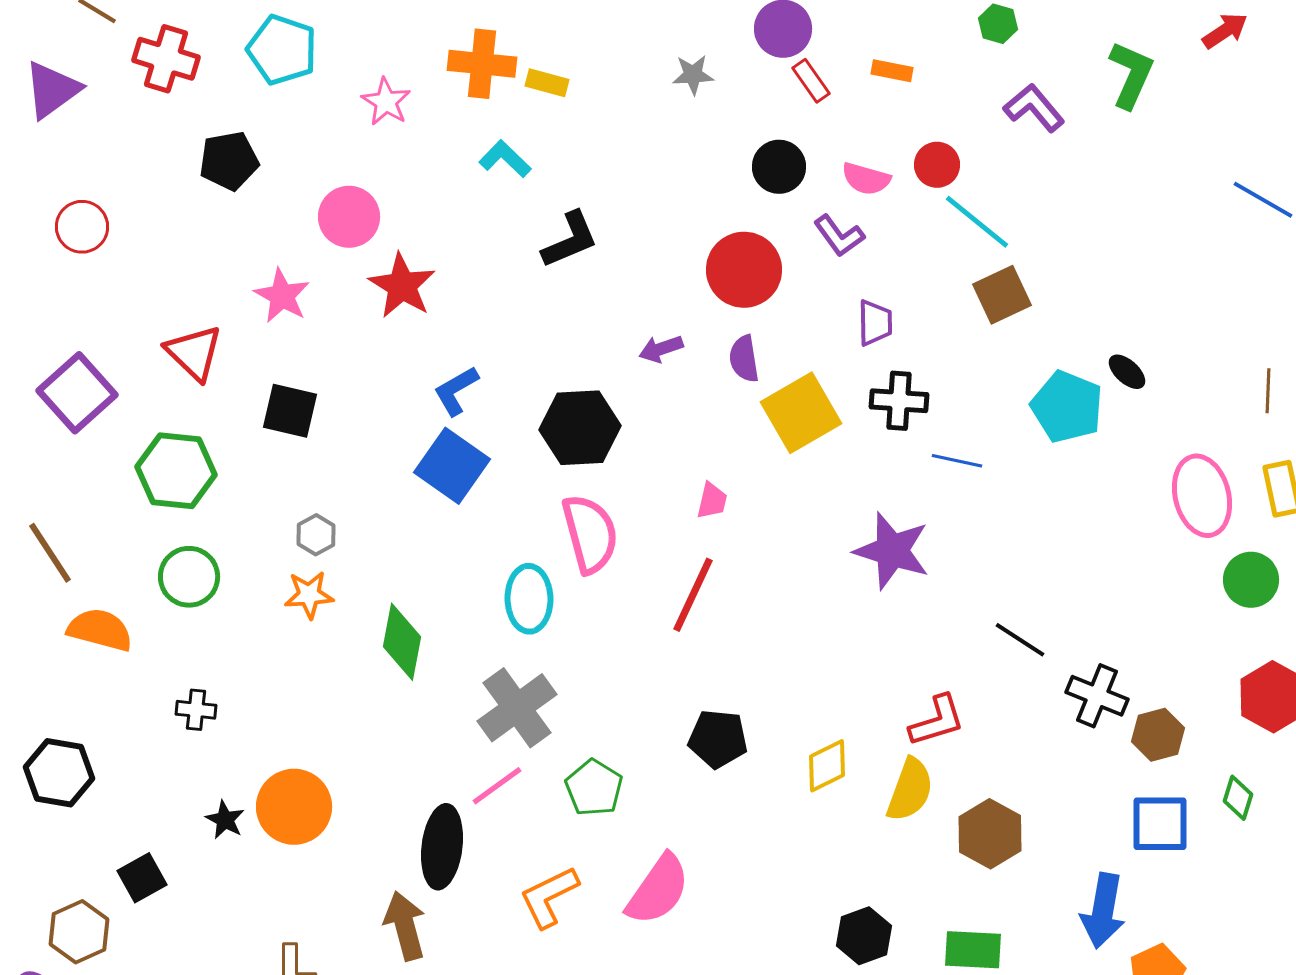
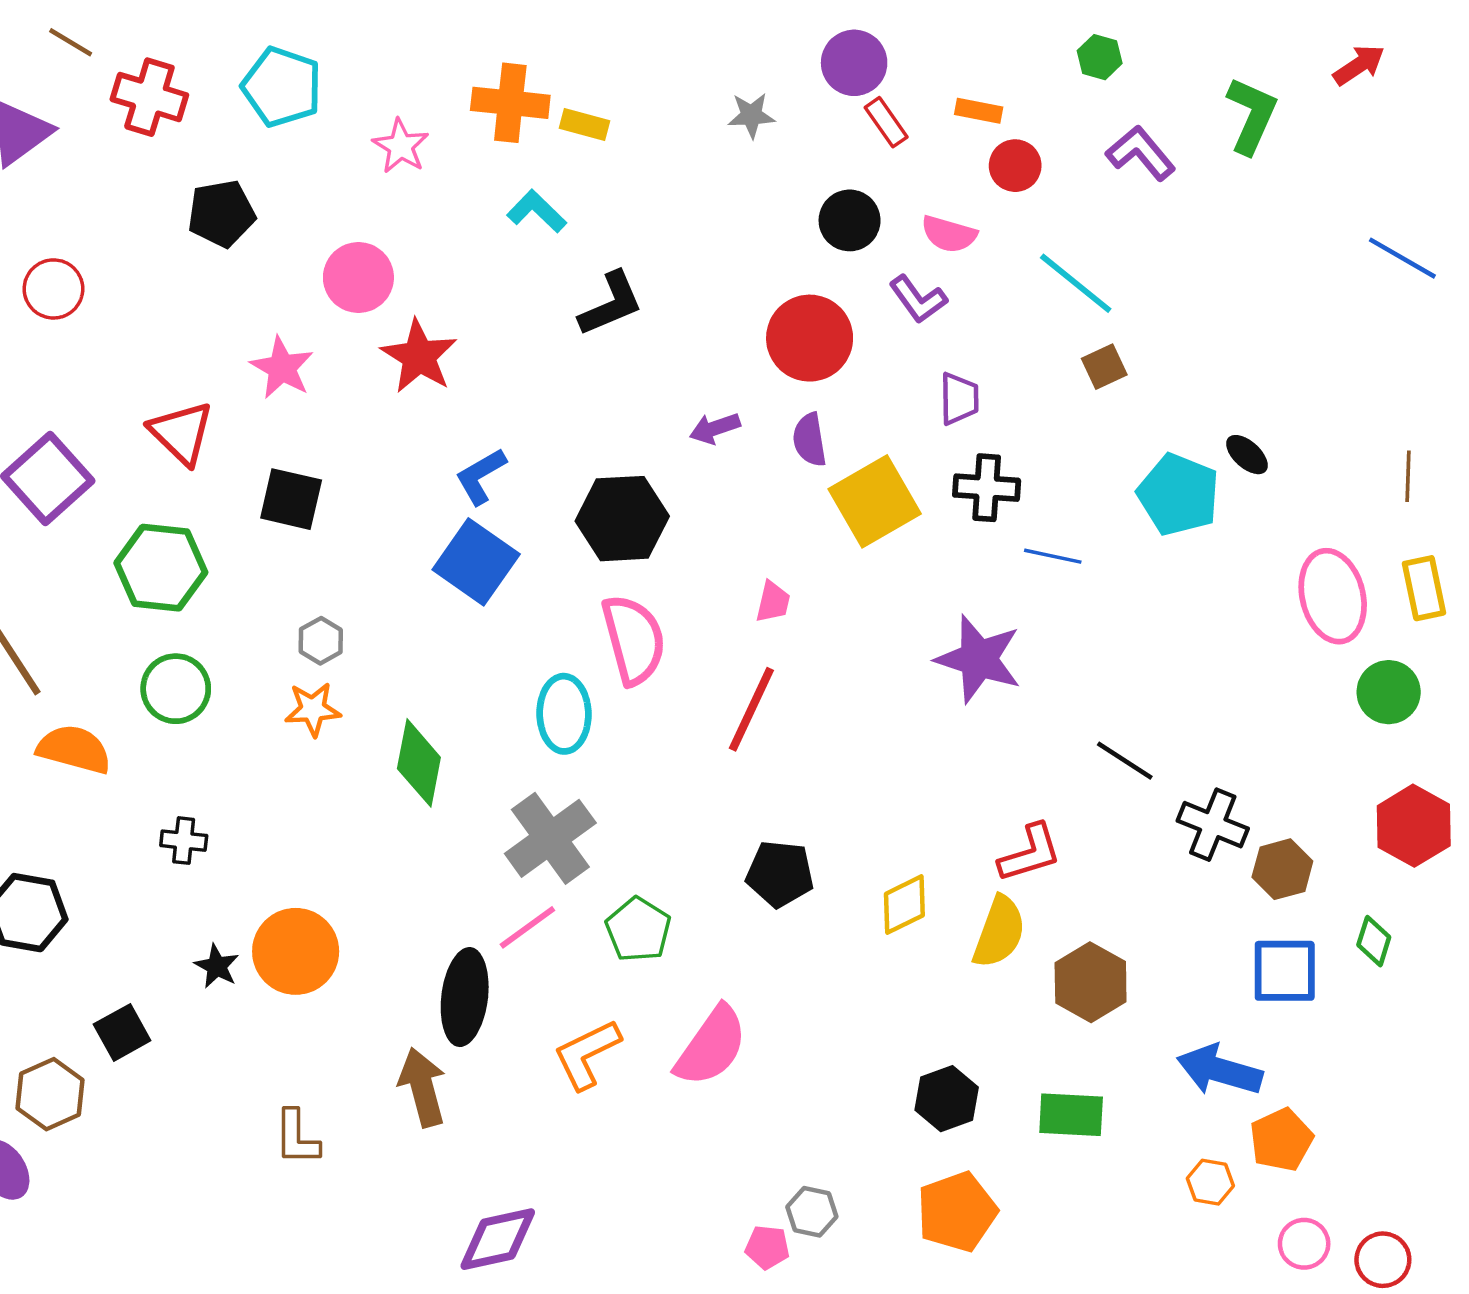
red circle: (937, 165) -> (1015, 166), moved
brown square: (1002, 295) -> (1104, 367), size x0.7
blue arrow: (1103, 911) -> (1220, 1070), turned 96

